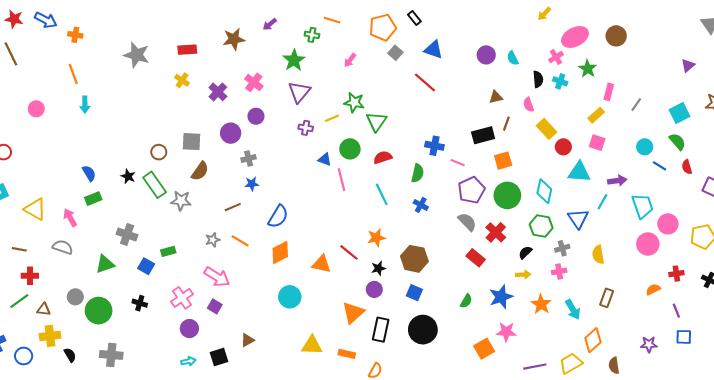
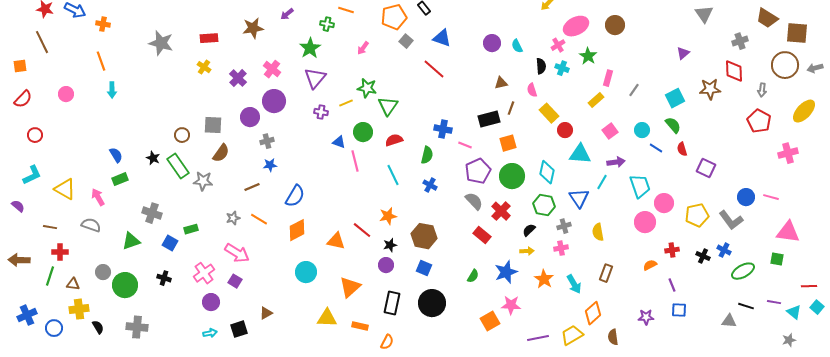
purple circle: (256, 116) -> (274, 101), size x1.5
pink square: (597, 143) -> (610, 131), moved, turned 35
green line: (19, 301) -> (50, 276), turned -36
orange triangle: (353, 313) -> (350, 287), moved

